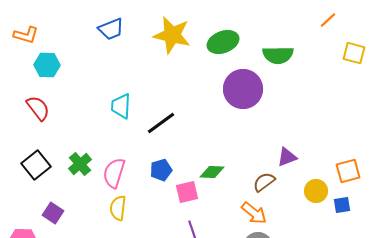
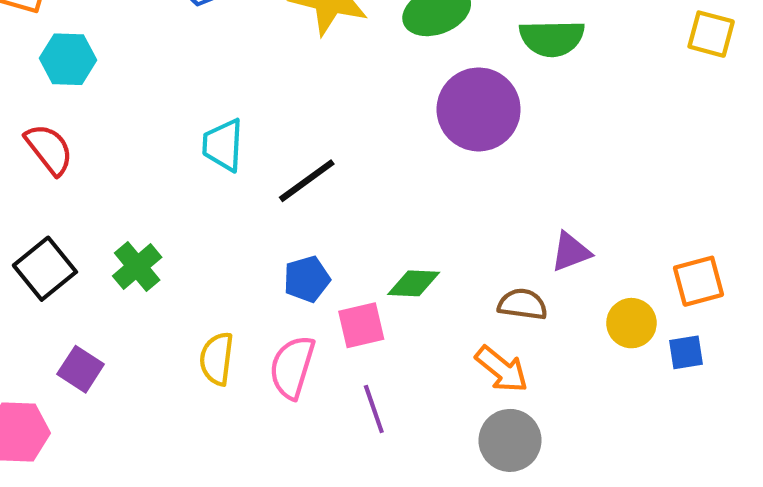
pink semicircle: (114, 173) -> (292, 367), moved
brown semicircle: (264, 182) -> (523, 304), turned 45

